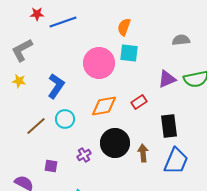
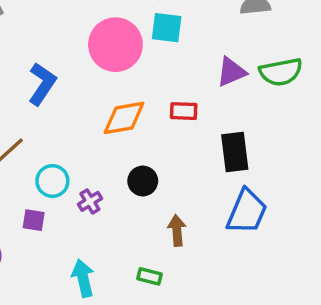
red rectangle: (139, 102) -> (184, 111), turned 35
cyan circle: (65, 119) -> (52, 181), moved
black circle: (115, 143) -> (143, 181), size x0.6
brown arrow: (143, 153) -> (177, 230), moved

